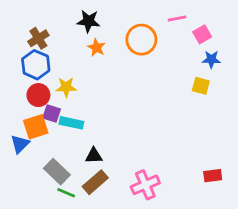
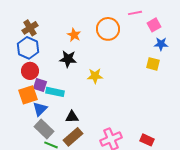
black star: (89, 21) -> (68, 59), moved
yellow star: (66, 87) -> (95, 76), moved
blue triangle: (20, 144) -> (40, 109), moved
red rectangle: (213, 176) -> (147, 140), moved, turned 32

